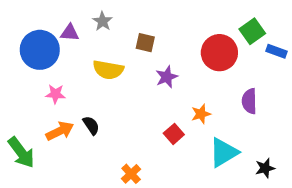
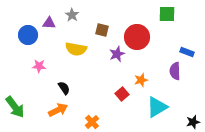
green square: (252, 31) -> (167, 14), moved, turned 36
blue circle: (40, 50) -> (28, 35), size x0.7
blue rectangle: (276, 51) -> (187, 52), moved
red circle: (219, 53) -> (137, 37), moved
orange arrow: (60, 131) -> (58, 110), moved
black star: (265, 168) -> (193, 122), moved

